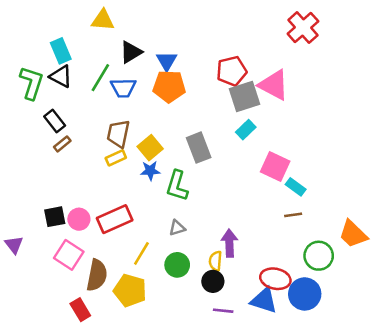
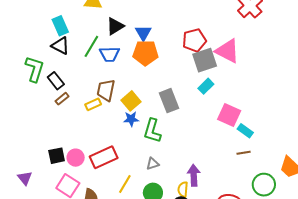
green L-shape: (32, 83) -> (35, 69), moved
yellow rectangle: (116, 158) -> (93, 104), moved

